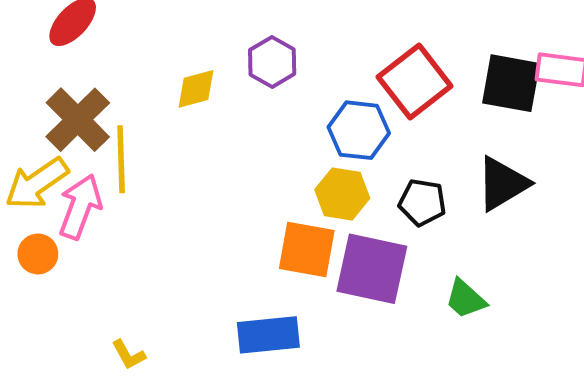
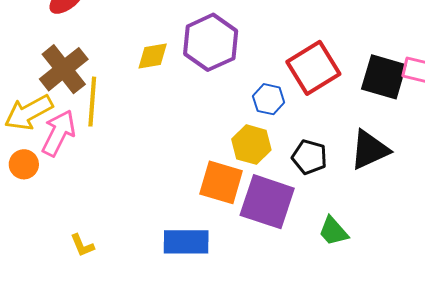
purple hexagon: (272, 62) -> (211, 42), size x1.5
blue hexagon: (359, 130) -> (269, 99), size x0.7

